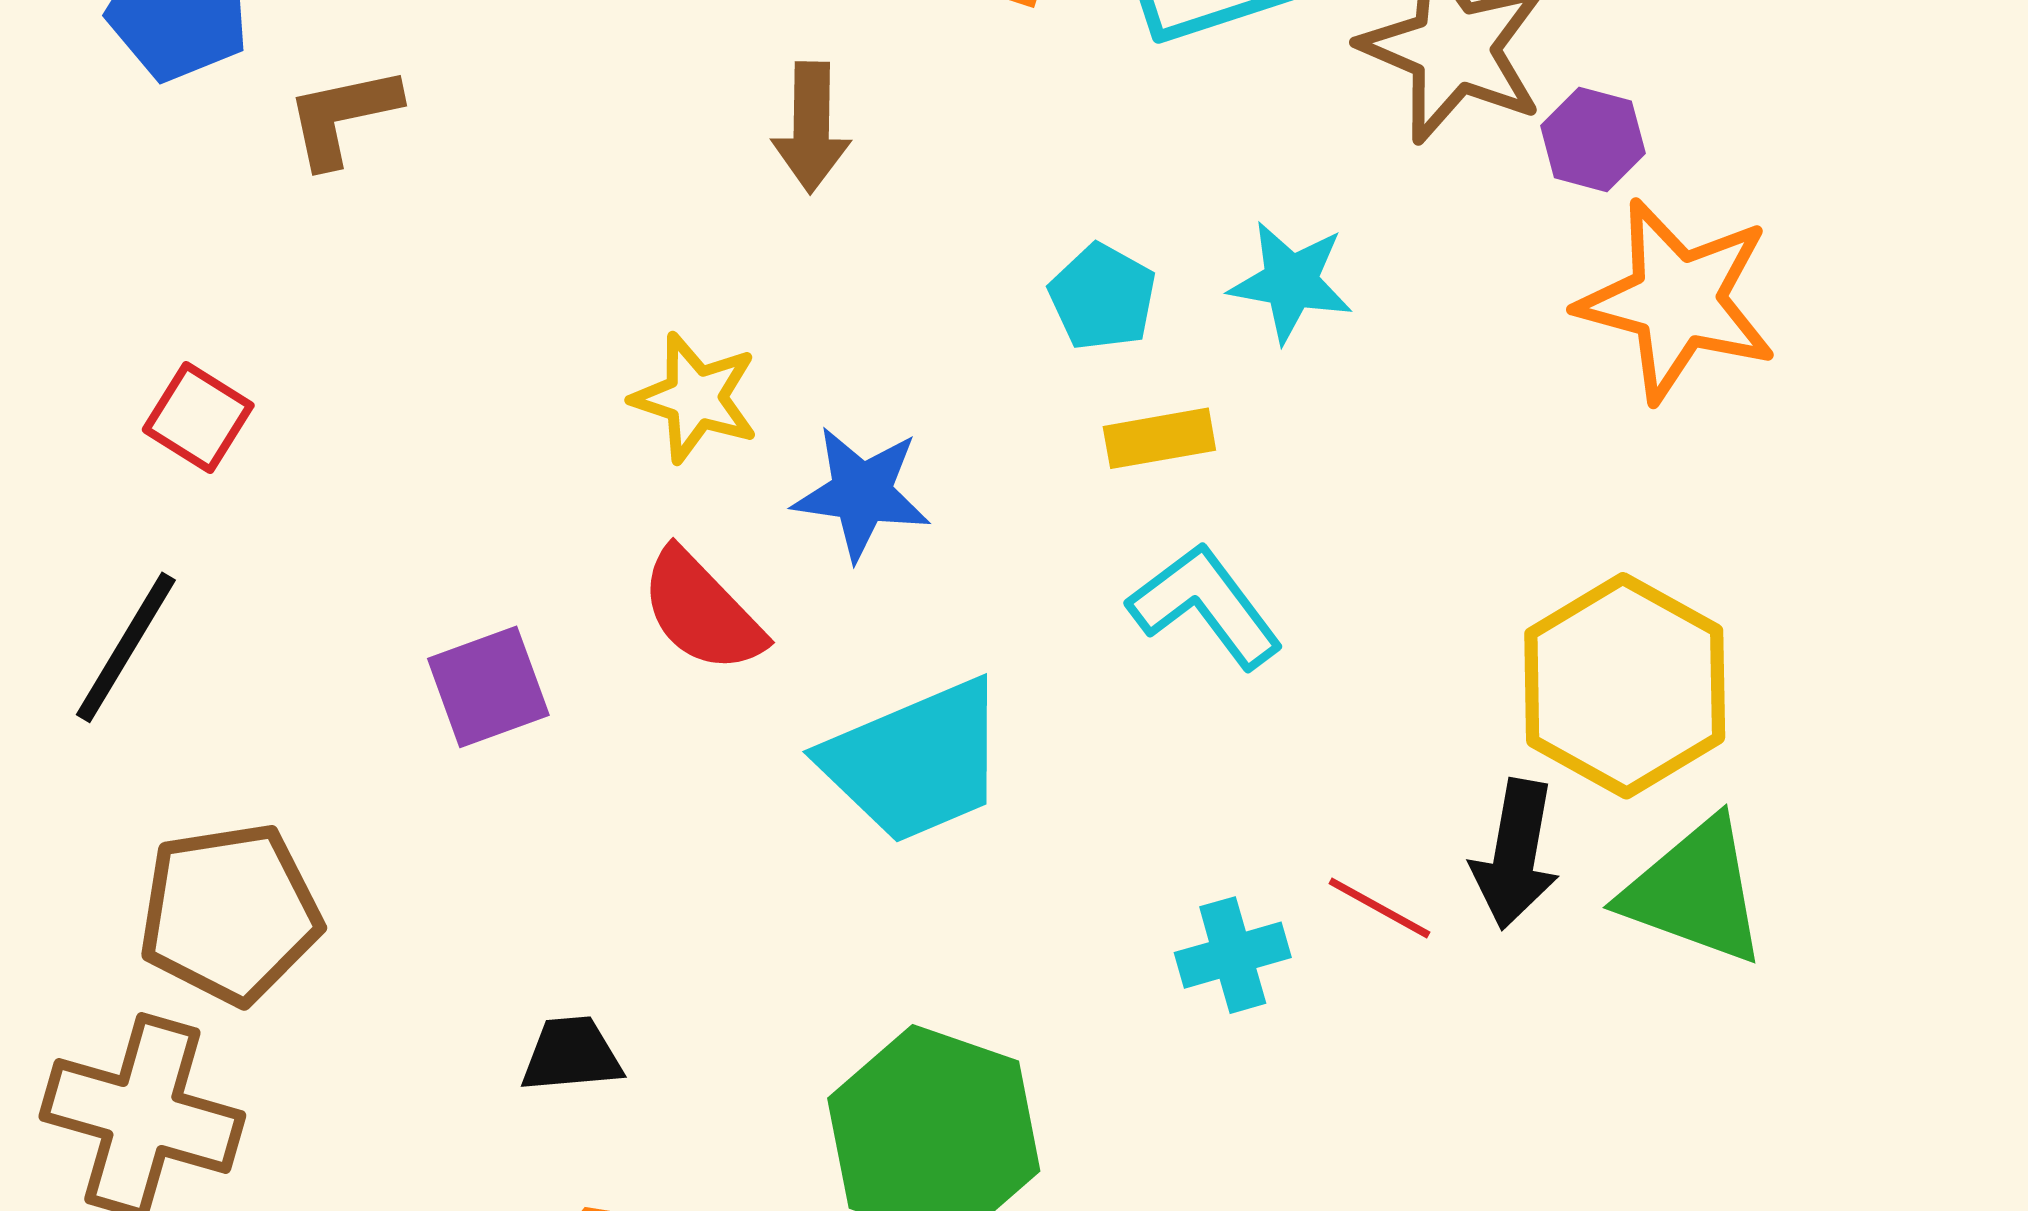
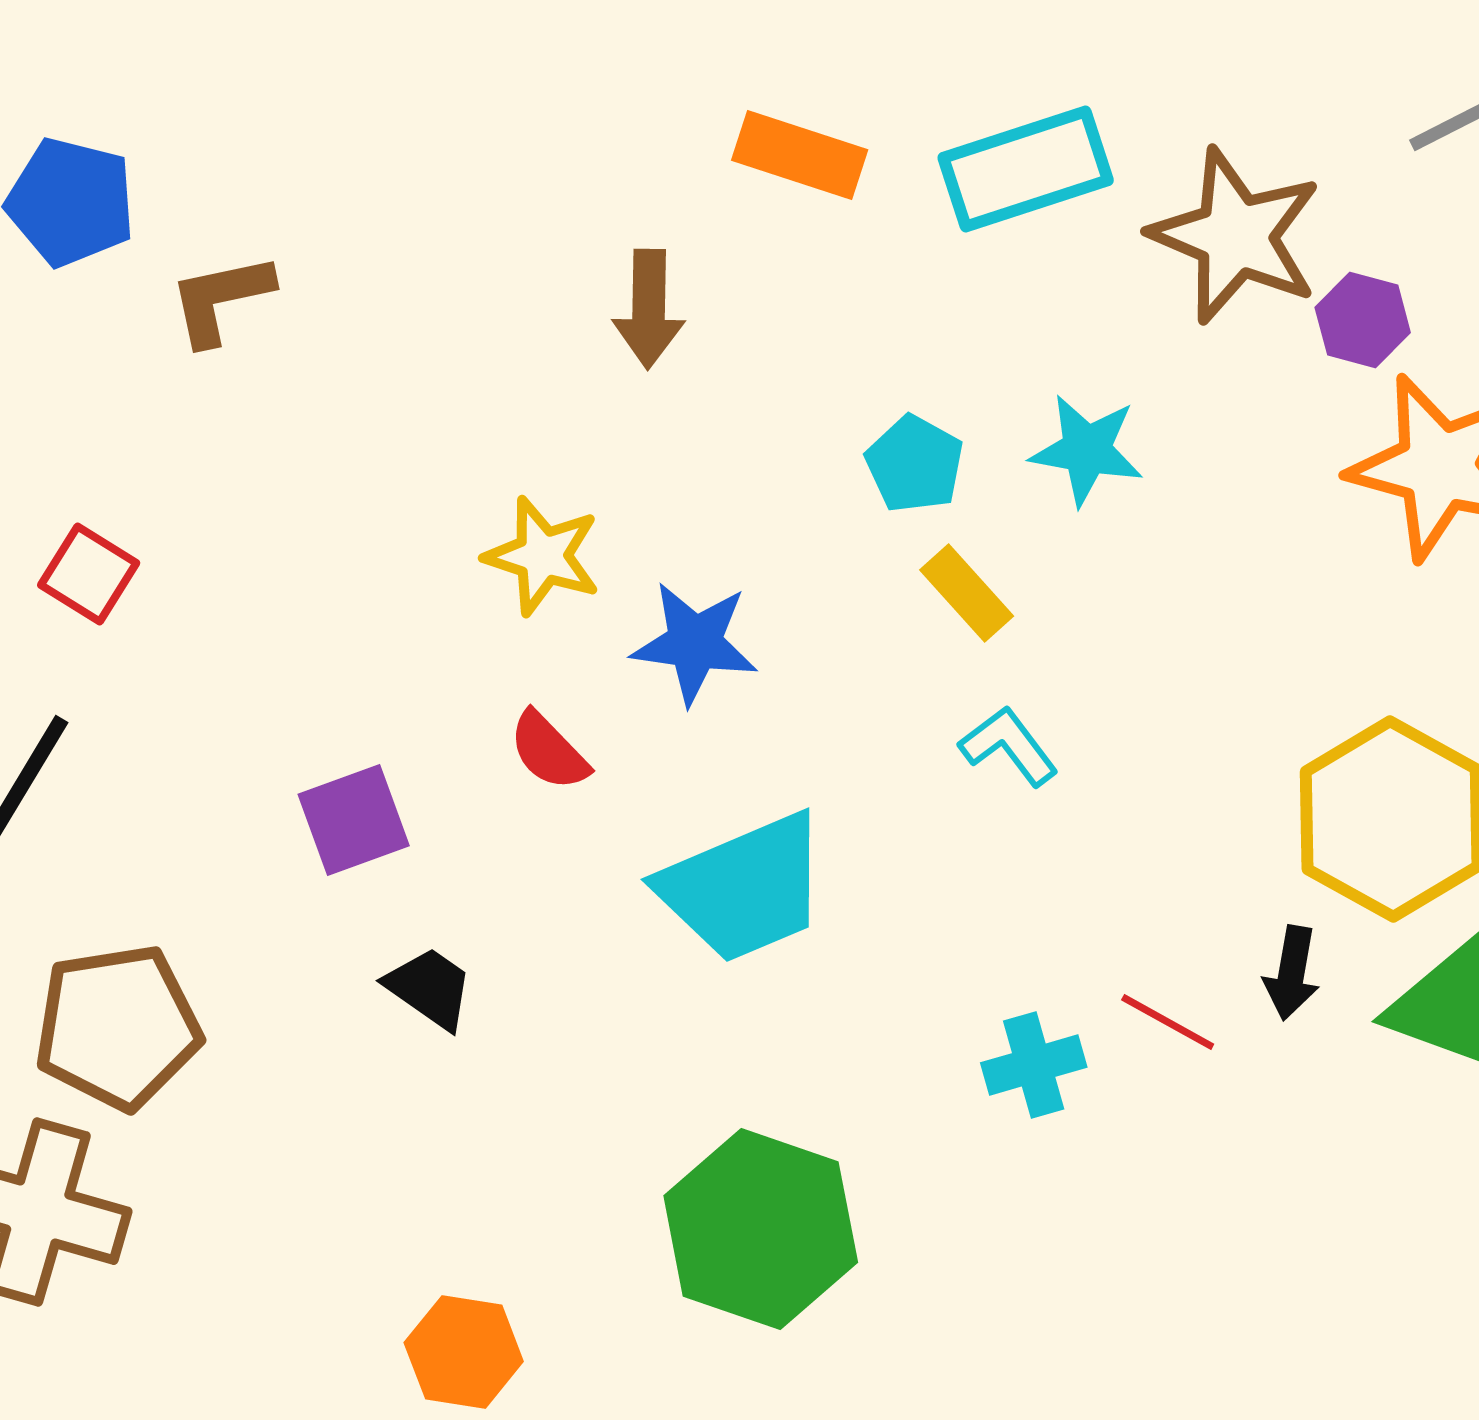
yellow rectangle: (1159, 438) -> (967, 593), turned 58
cyan L-shape: (1205, 606) -> (1009, 746), size x0.7
red semicircle: (702, 611) -> (549, 751), size x0.7
black arrow: (1515, 854) -> (1292, 973), size x0.7
black trapezoid: (571, 1055) -> (430, 988), moved, turned 40

